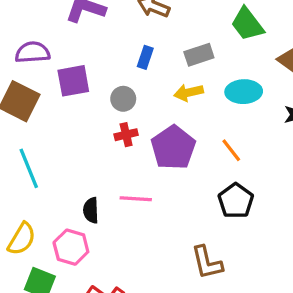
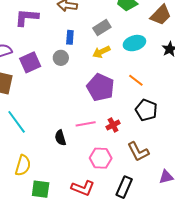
gray circle: (123, 99) -> (61, 58), moved
red cross: (126, 135) -> (113, 125), moved
pink hexagon: (71, 247) -> (101, 158), moved

